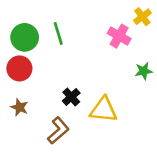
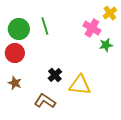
green star: (144, 71) -> (106, 45), moved
brown L-shape: (58, 131) -> (45, 101), turned -105

